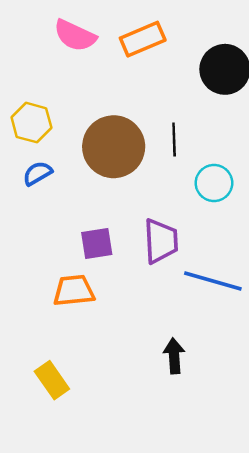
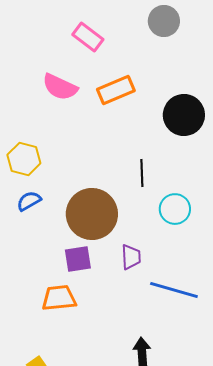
brown circle: (114, 147) -> (92, 214), moved
purple trapezoid: (161, 241) -> (131, 257), size x0.7

